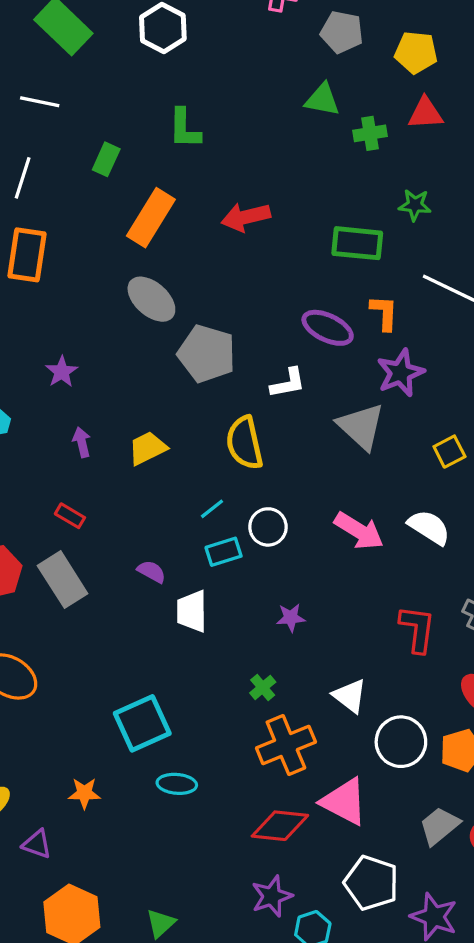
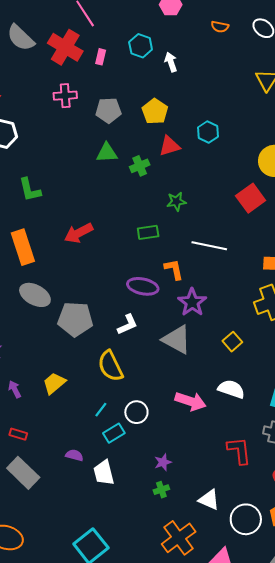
yellow pentagon: (416, 52) -> (155, 111), turned -30
orange rectangle: (151, 218) -> (23, 247), turned -36
green rectangle: (357, 243) -> (148, 232), size x0.7
green cross: (263, 687) -> (161, 490), moved, turned 35

